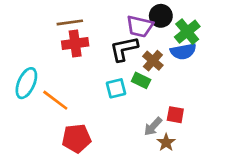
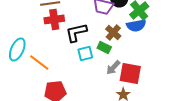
black L-shape: (124, 49) -> (76, 32), moved
red square: (175, 115) -> (130, 73), size x1.6
gray arrow: (153, 127) -> (113, 67), moved

